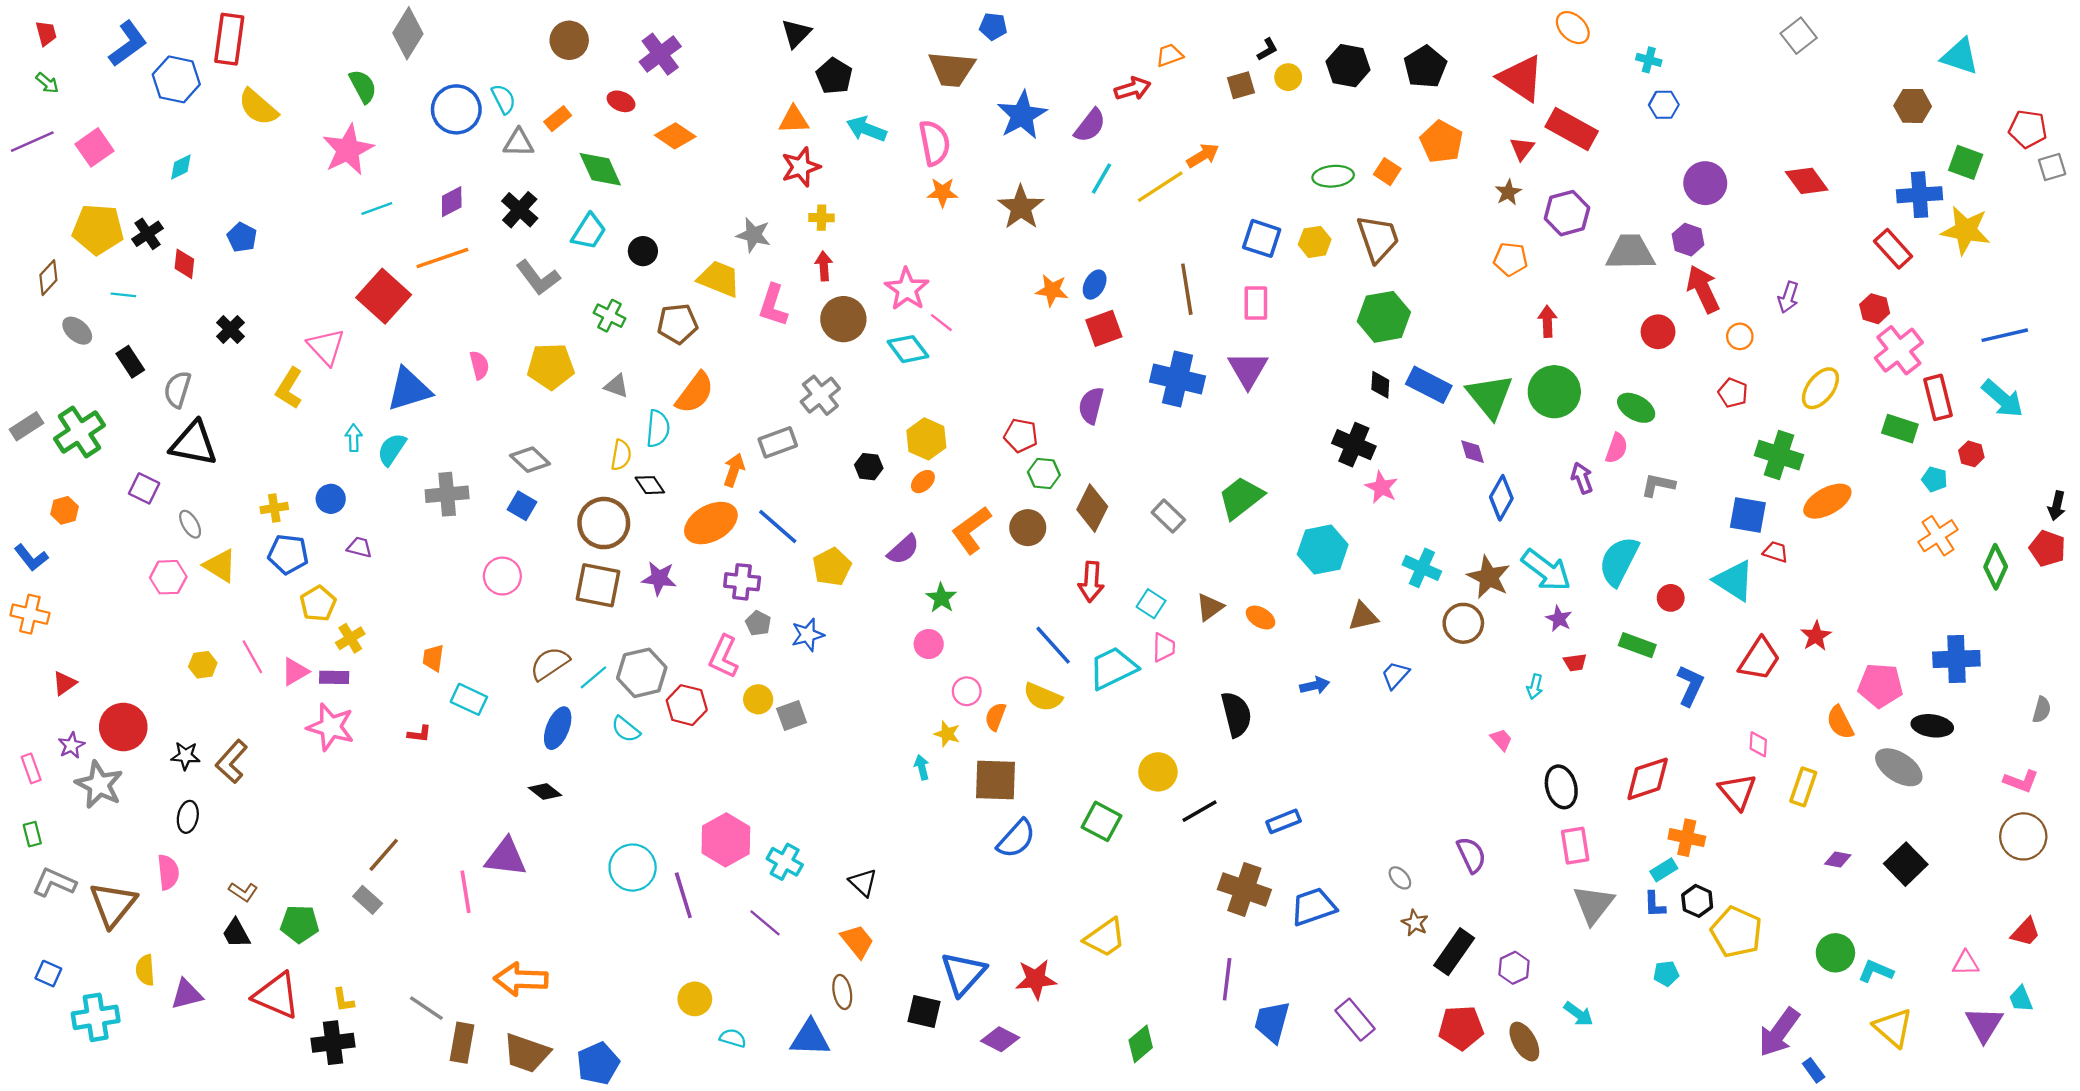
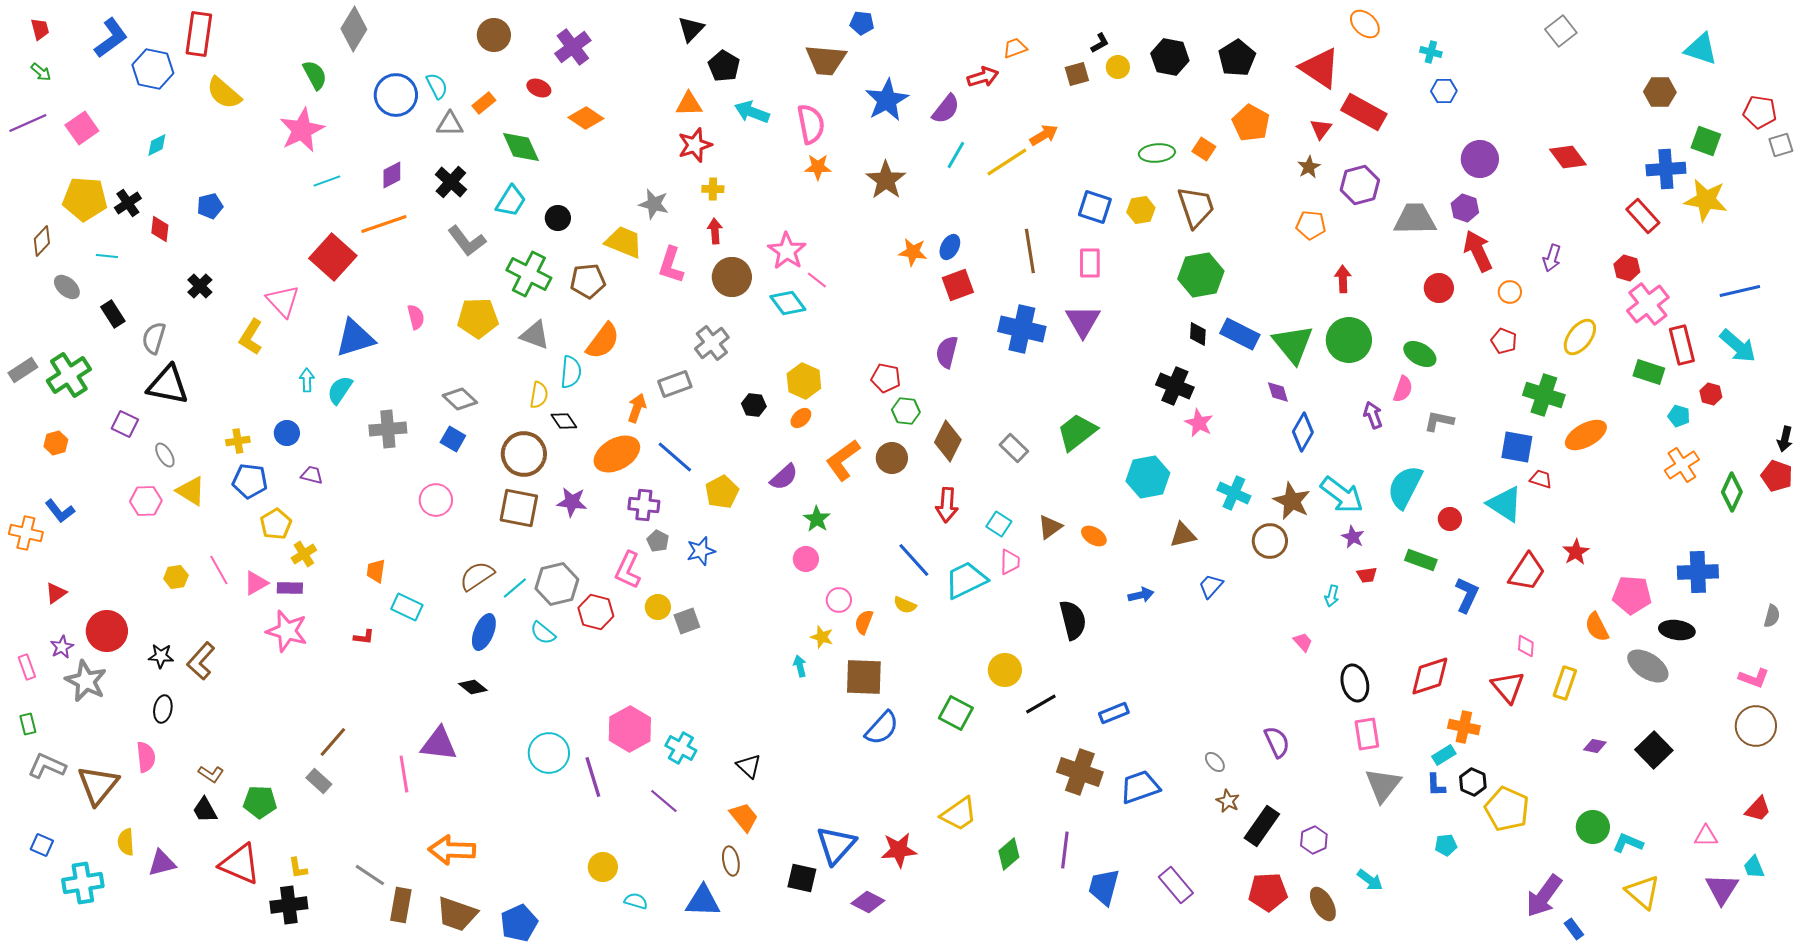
blue pentagon: (242, 237) -> (210, 206), turned 30
green cross: (610, 316) -> (529, 274), size x1.6
gray triangle: (616, 386) -> (535, 335), size x1.4
blue L-shape: (31, 558) -> (60, 511), moved
yellow semicircle: (1043, 697) -> (905, 605), size x0.7
green diamond: (1141, 1044) -> (1009, 854), moved

